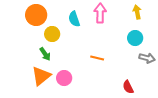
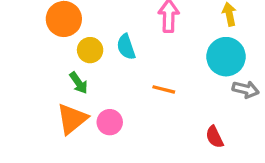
cyan semicircle: (74, 19) -> (126, 47), moved
cyan circle: (135, 38) -> (226, 57), size x1.5

